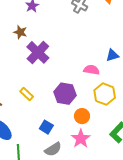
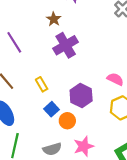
orange circle: (82, 116) -> (67, 121), moved
blue square: (46, 127) -> (52, 109), moved

